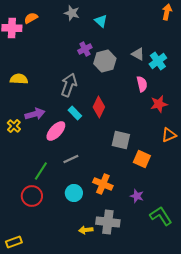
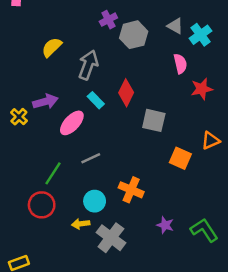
yellow semicircle: (19, 79) -> (52, 47), moved, turned -48
orange triangle: (169, 135) -> (211, 141), moved
gray square: (121, 140) -> (154, 120), moved
purple star: (137, 196) -> (165, 225), moved
gray cross: (108, 222) -> (111, 238), moved, turned 30
yellow arrow: (86, 230) -> (81, 224), moved

